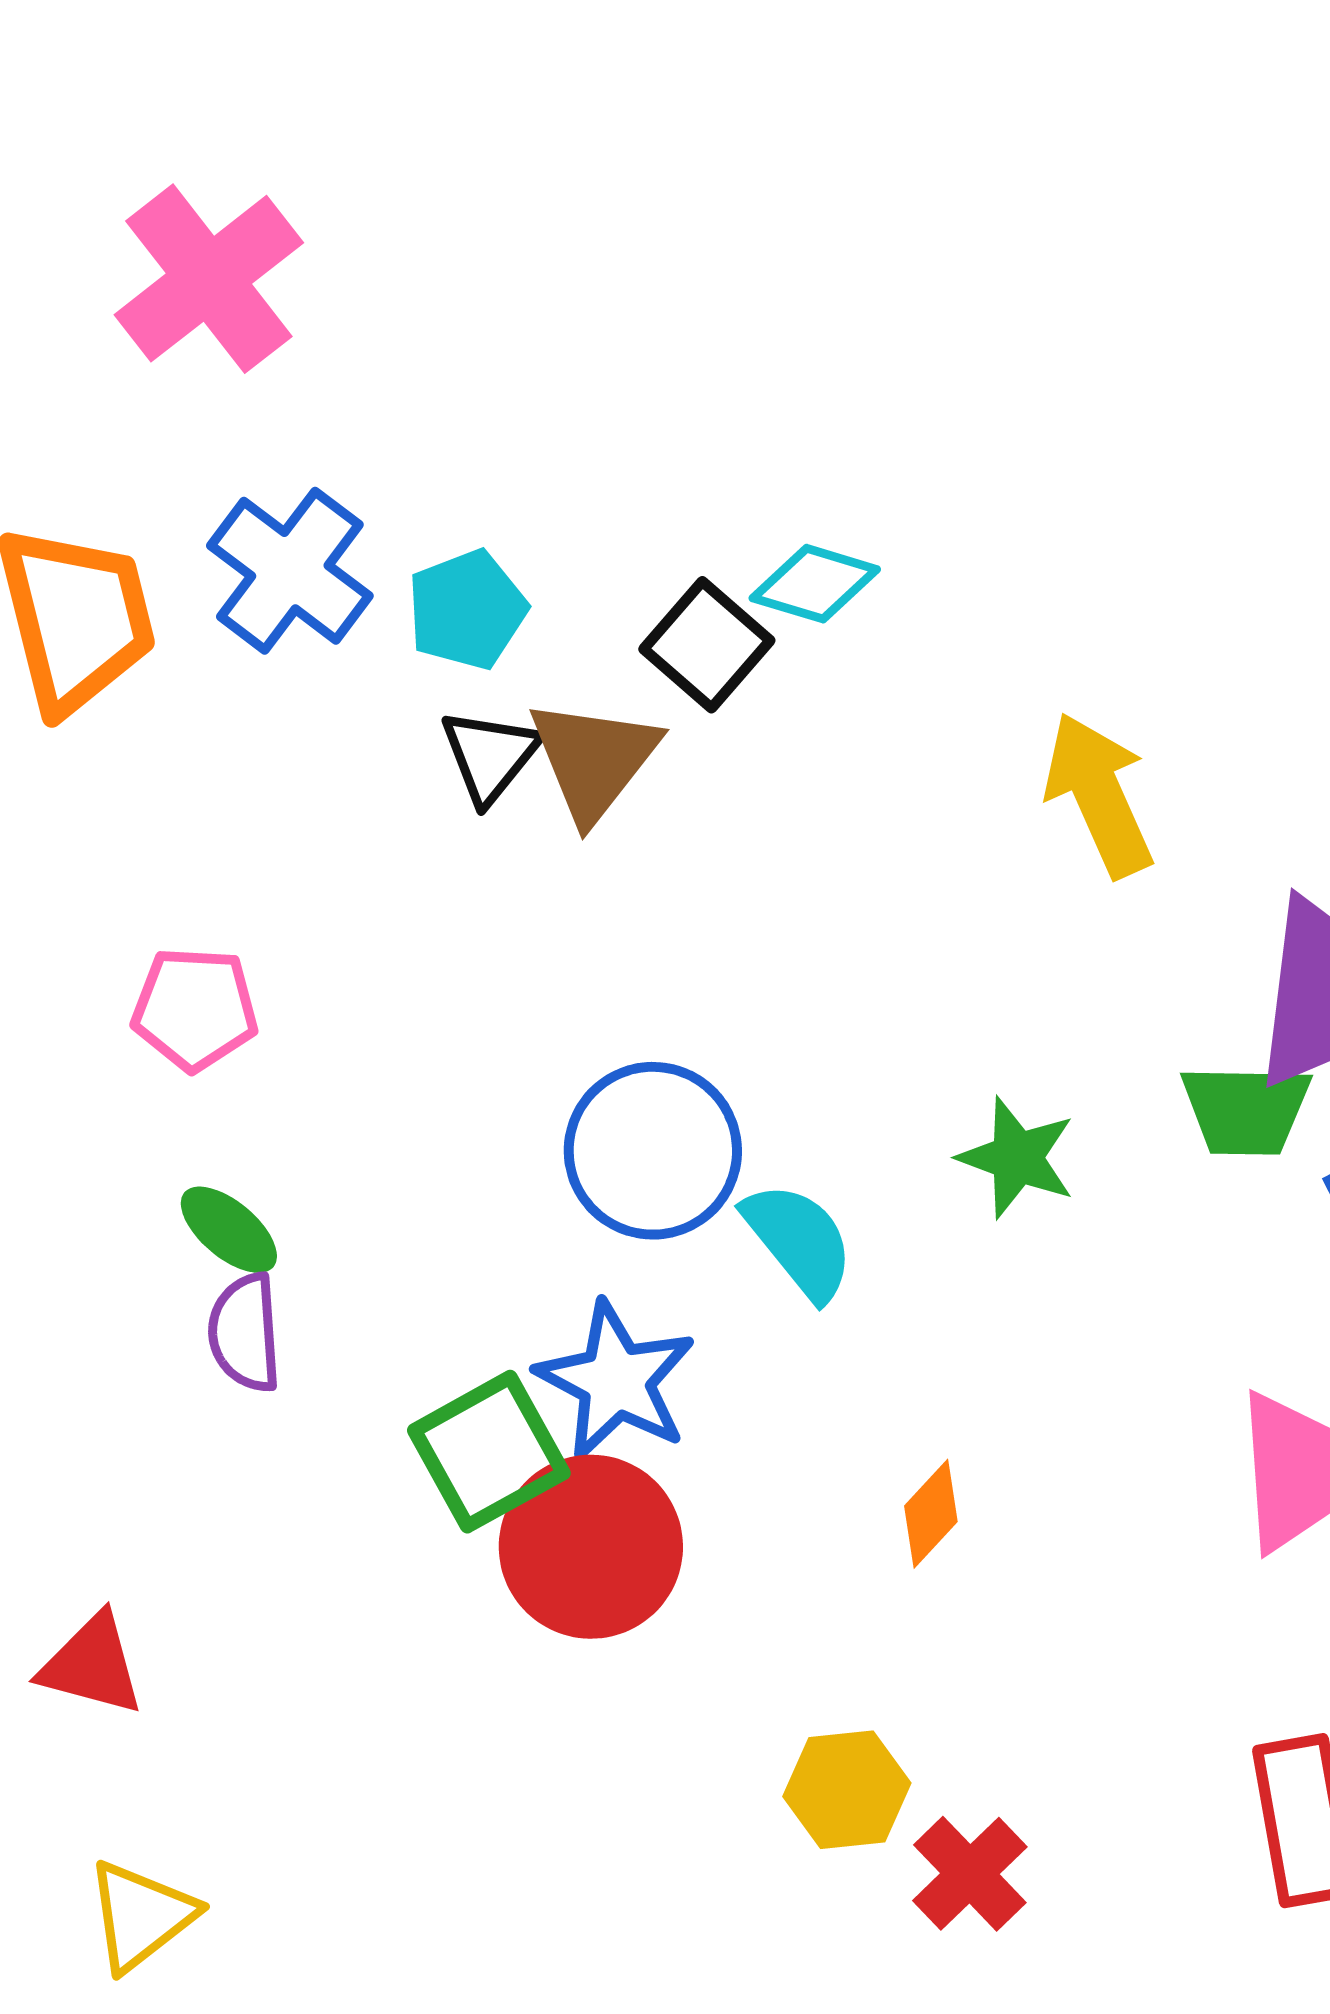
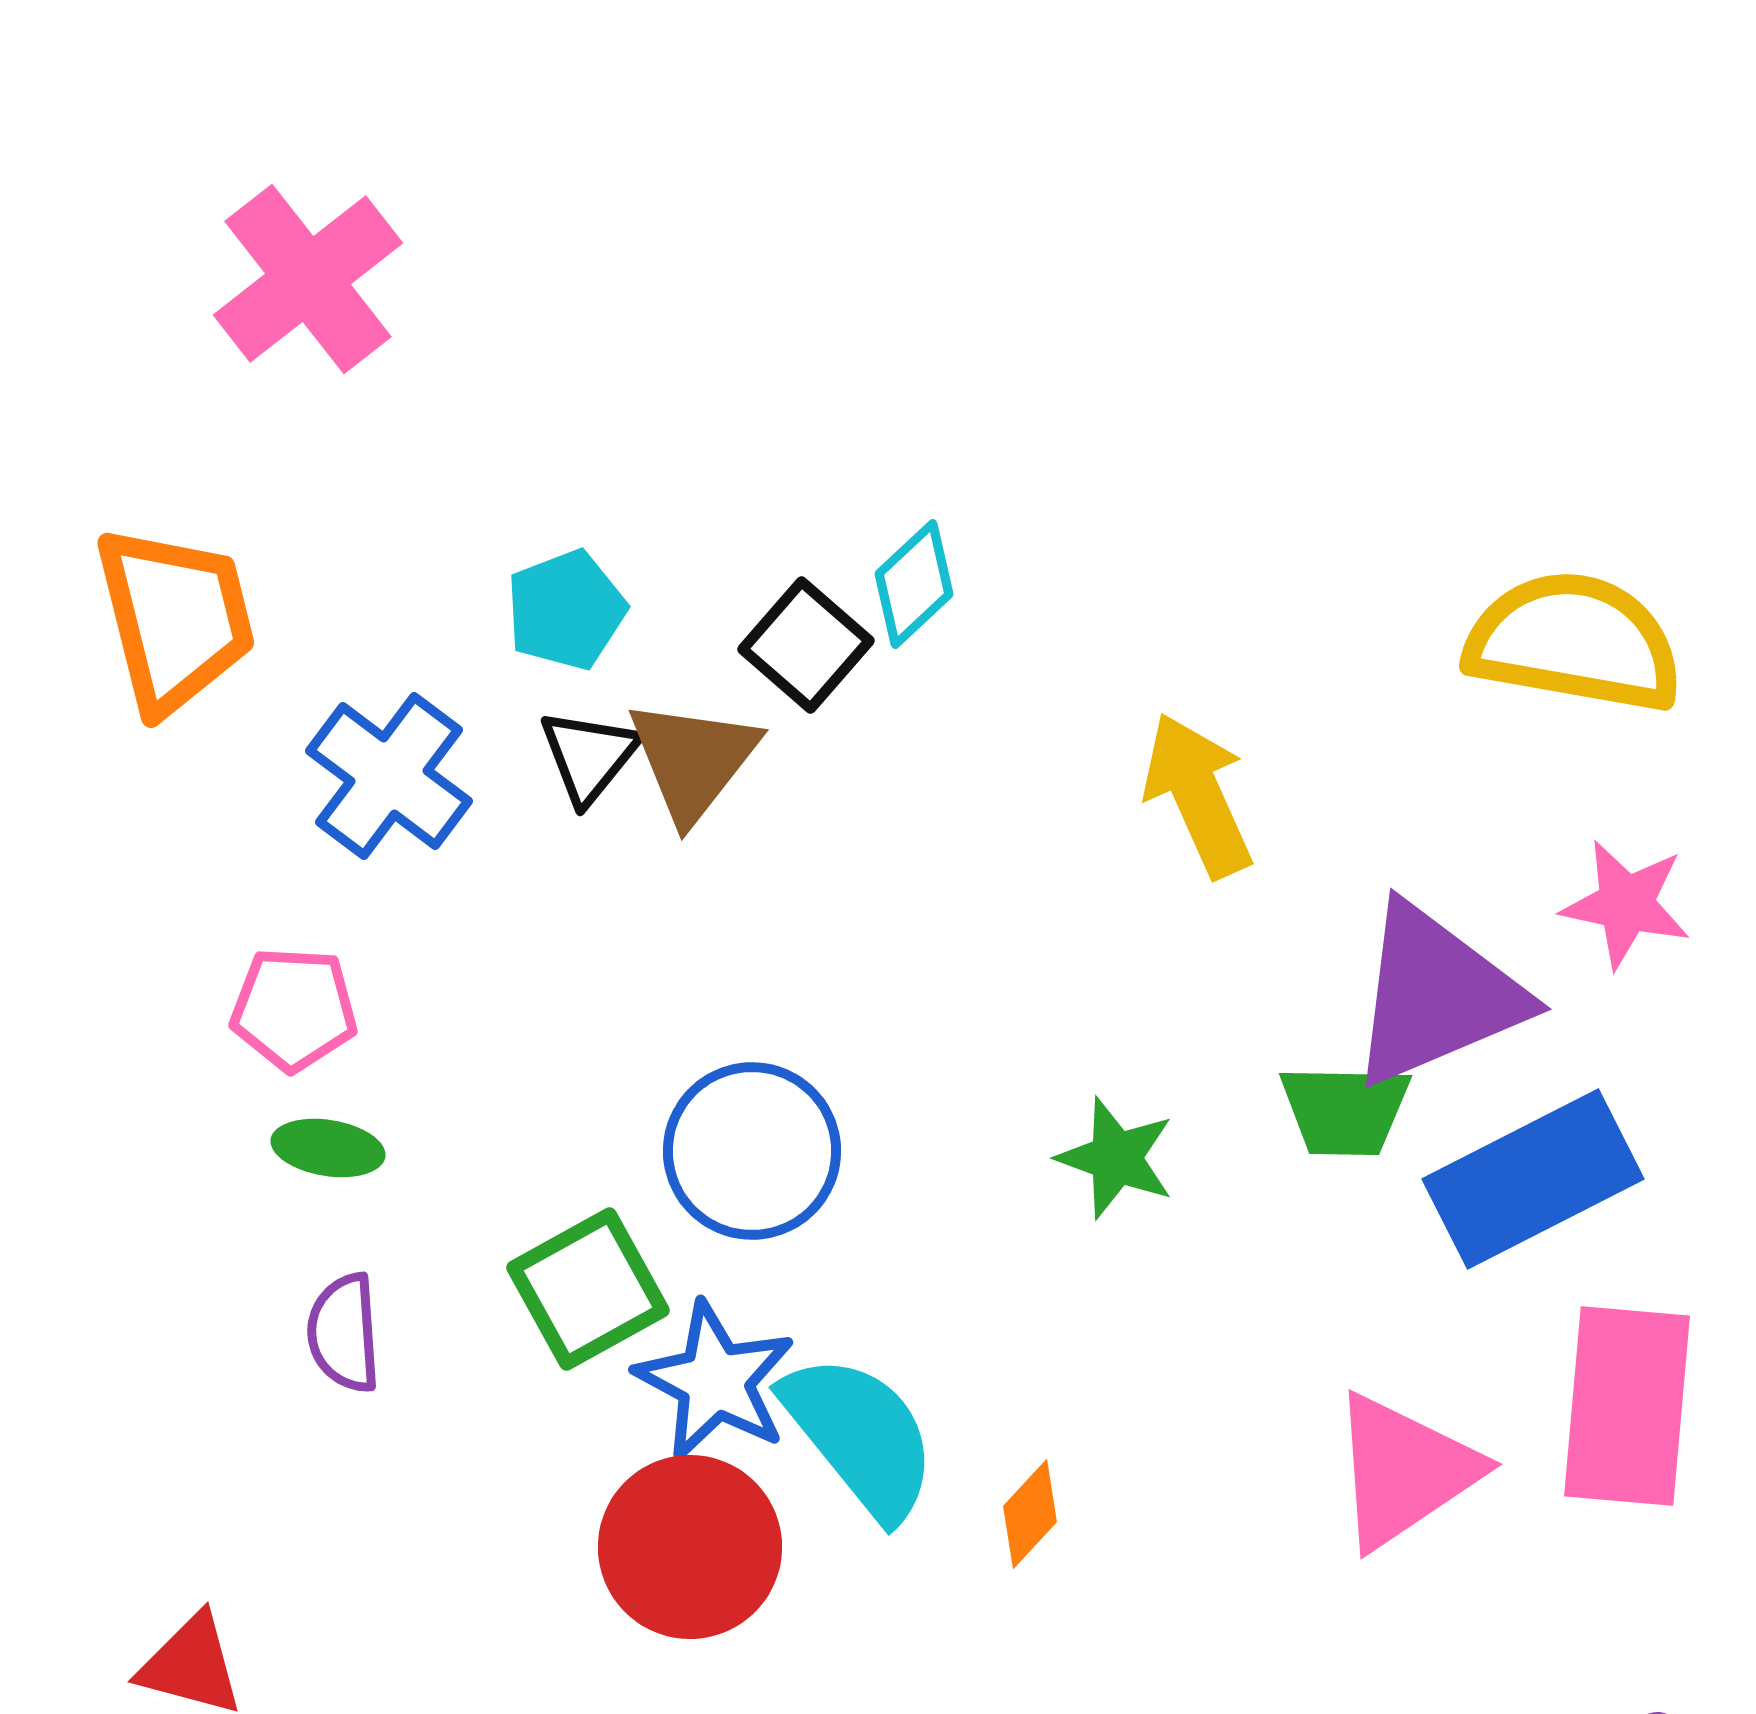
blue cross: (290, 571) -> (389, 776), moved
cyan diamond: (815, 584) -> (914, 584), turned -60
green ellipse: (229, 1230) -> (328, 1148), moved, turned -31
cyan semicircle: (799, 1241) -> (860, 1436), moved, size x1.4
green square: (489, 1452) -> (588, 1289), moved

